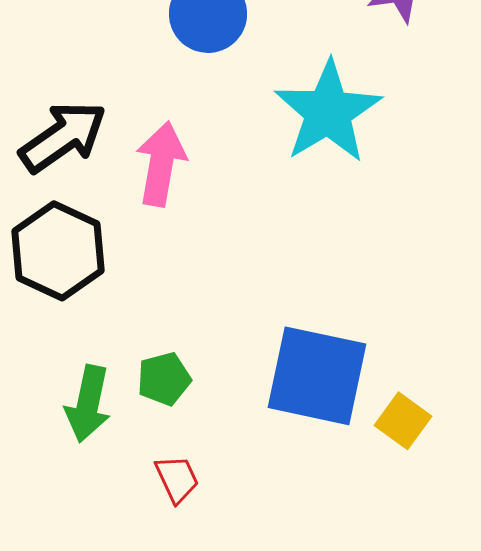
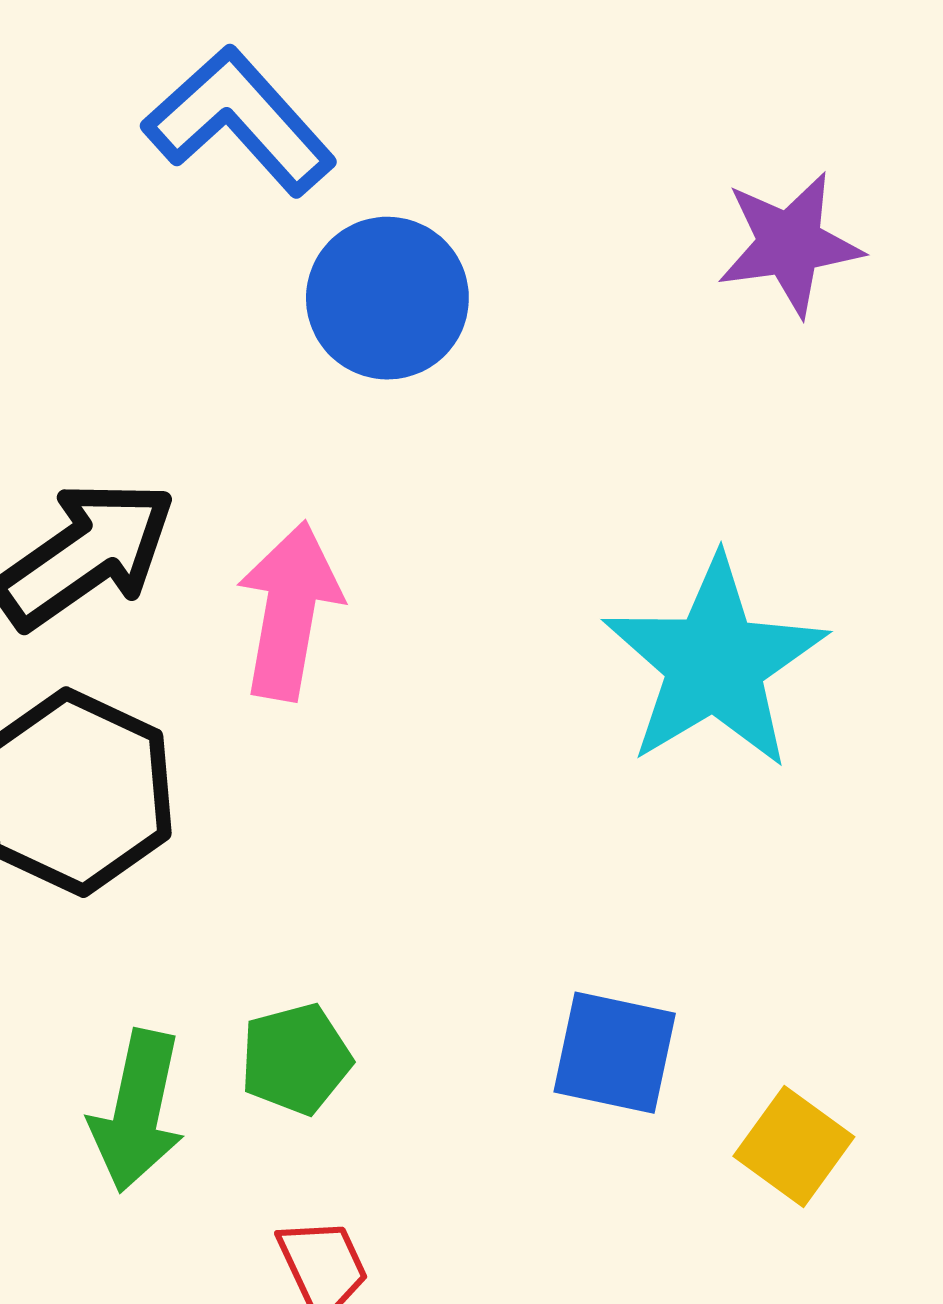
cyan star: (328, 112) -> (715, 663), moved
blue square: (317, 376) -> (615, 1053), size x0.6

